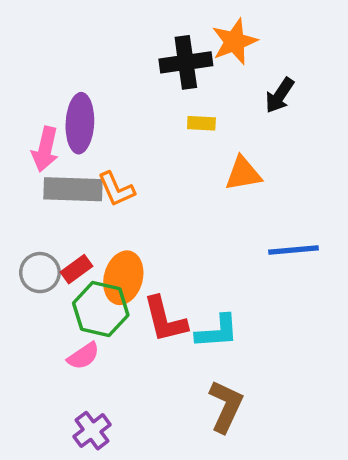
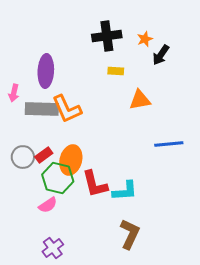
orange star: (234, 42) -> (145, 39), moved, size x0.6
pink arrow: (45, 149) -> (14, 93), moved, size x0.7
orange L-shape: (116, 189) -> (67, 109), size x1.4

